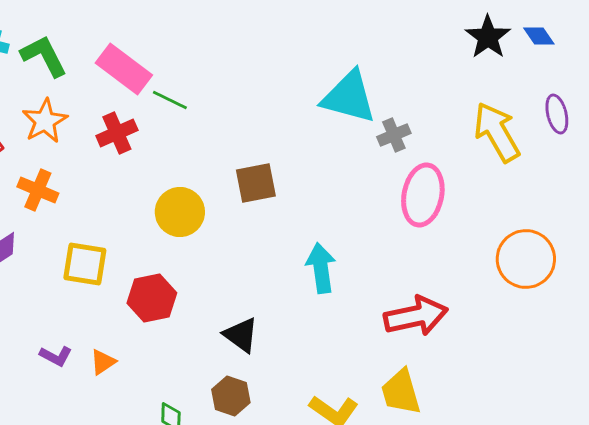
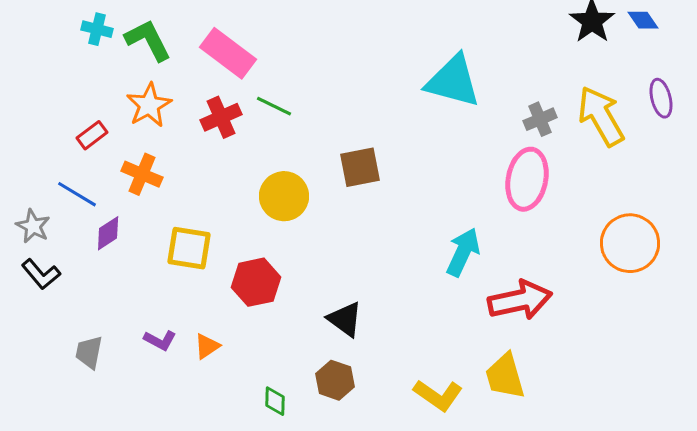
green line: (170, 100) -> (274, 106), moved
gray cross: (394, 135) -> (540, 119), moved
cyan arrow: (321, 268) -> (463, 252), moved, turned 33

